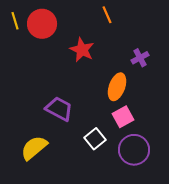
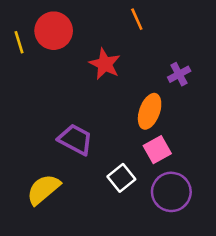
yellow line: (15, 21) -> (19, 42), moved

